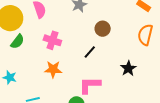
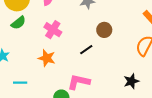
black star: (128, 68) -> (131, 81), moved

